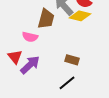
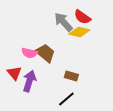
brown trapezoid: (46, 19) -> (45, 53), moved, turned -65
purple arrow: (30, 65) -> (29, 81), turned -30

